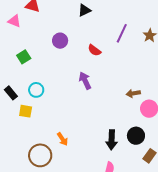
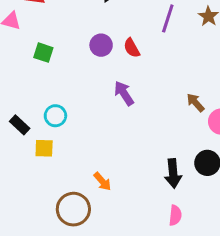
purple circle: (60, 41) -> (101, 45), moved
red semicircle: (94, 50) -> (132, 48), turned 32
green square: (24, 57) -> (43, 53), moved, turned -32
brown arrow: (133, 93) -> (195, 103), turned 64

